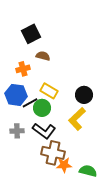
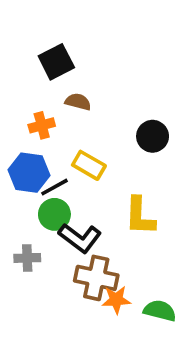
black circle: (84, 95) -> (153, 136), moved
green circle: (42, 108) -> (54, 214), moved
yellow L-shape: (77, 119) -> (140, 216), turned -45
gray cross: (17, 131) -> (27, 258), moved

